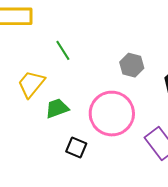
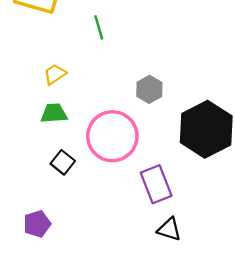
green line: (63, 50) -> (99, 27), moved
yellow trapezoid: (31, 84) -> (55, 74), moved, size x0.7

